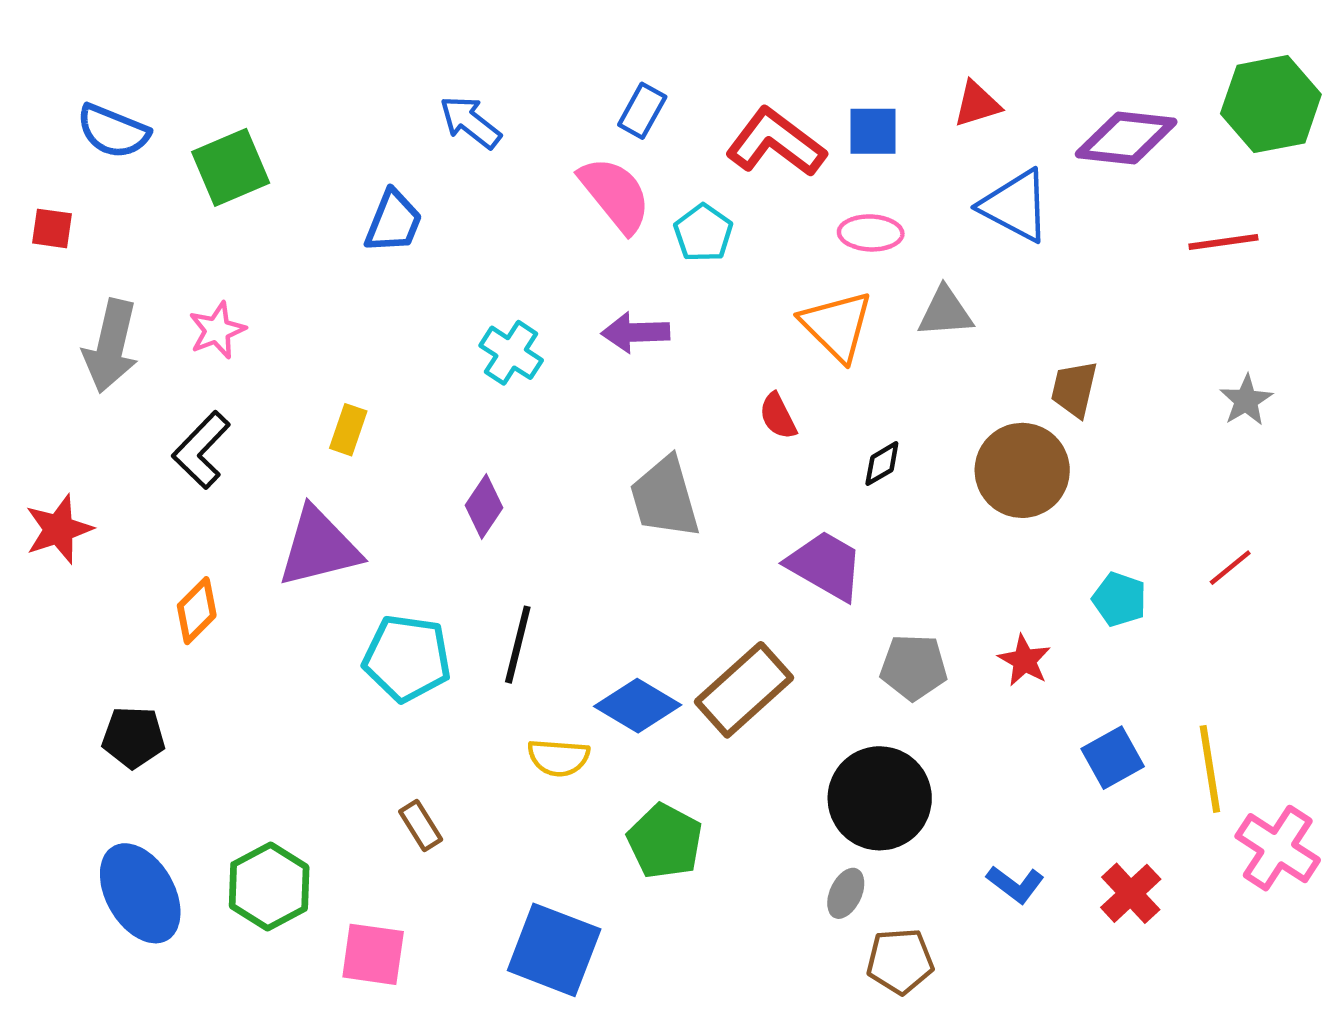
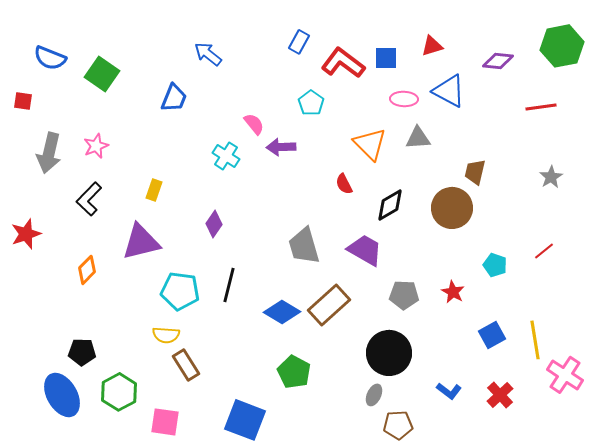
blue rectangle: (642, 111) -> (299, 42), moved
purple diamond: (1126, 138) -> (498, 61), size x0.7
green square: (231, 167) -> (102, 74), turned -32
pink semicircle: (615, 194) -> (254, 124), moved, size x0.6
pink ellipse: (871, 233) -> (404, 99), moved
black diamond: (882, 464) -> (390, 205), size x1.6
gray trapezoid: (665, 498) -> (304, 246), moved
black pentagon: (133, 737) -> (82, 352), moved
yellow semicircle: (559, 758) -> (166, 335), moved
brown rectangle: (421, 825) -> (186, 365), size x1.4

